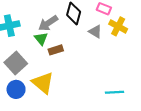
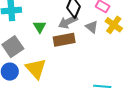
gray arrow: (48, 23) -> (68, 22), moved
brown rectangle: (56, 50) -> (64, 40), moved, size x1.5

